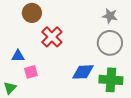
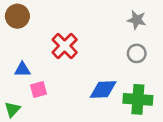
brown circle: (32, 13) -> (17, 16), moved
gray circle: (110, 43) -> (137, 53), size x0.6

